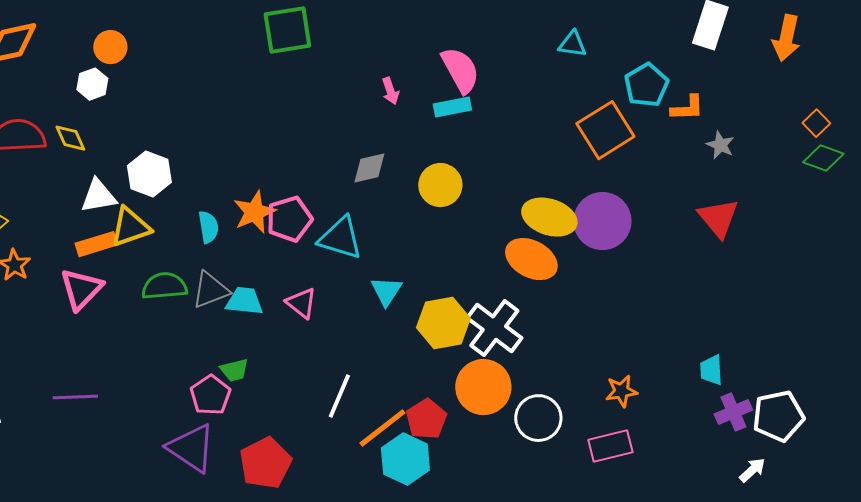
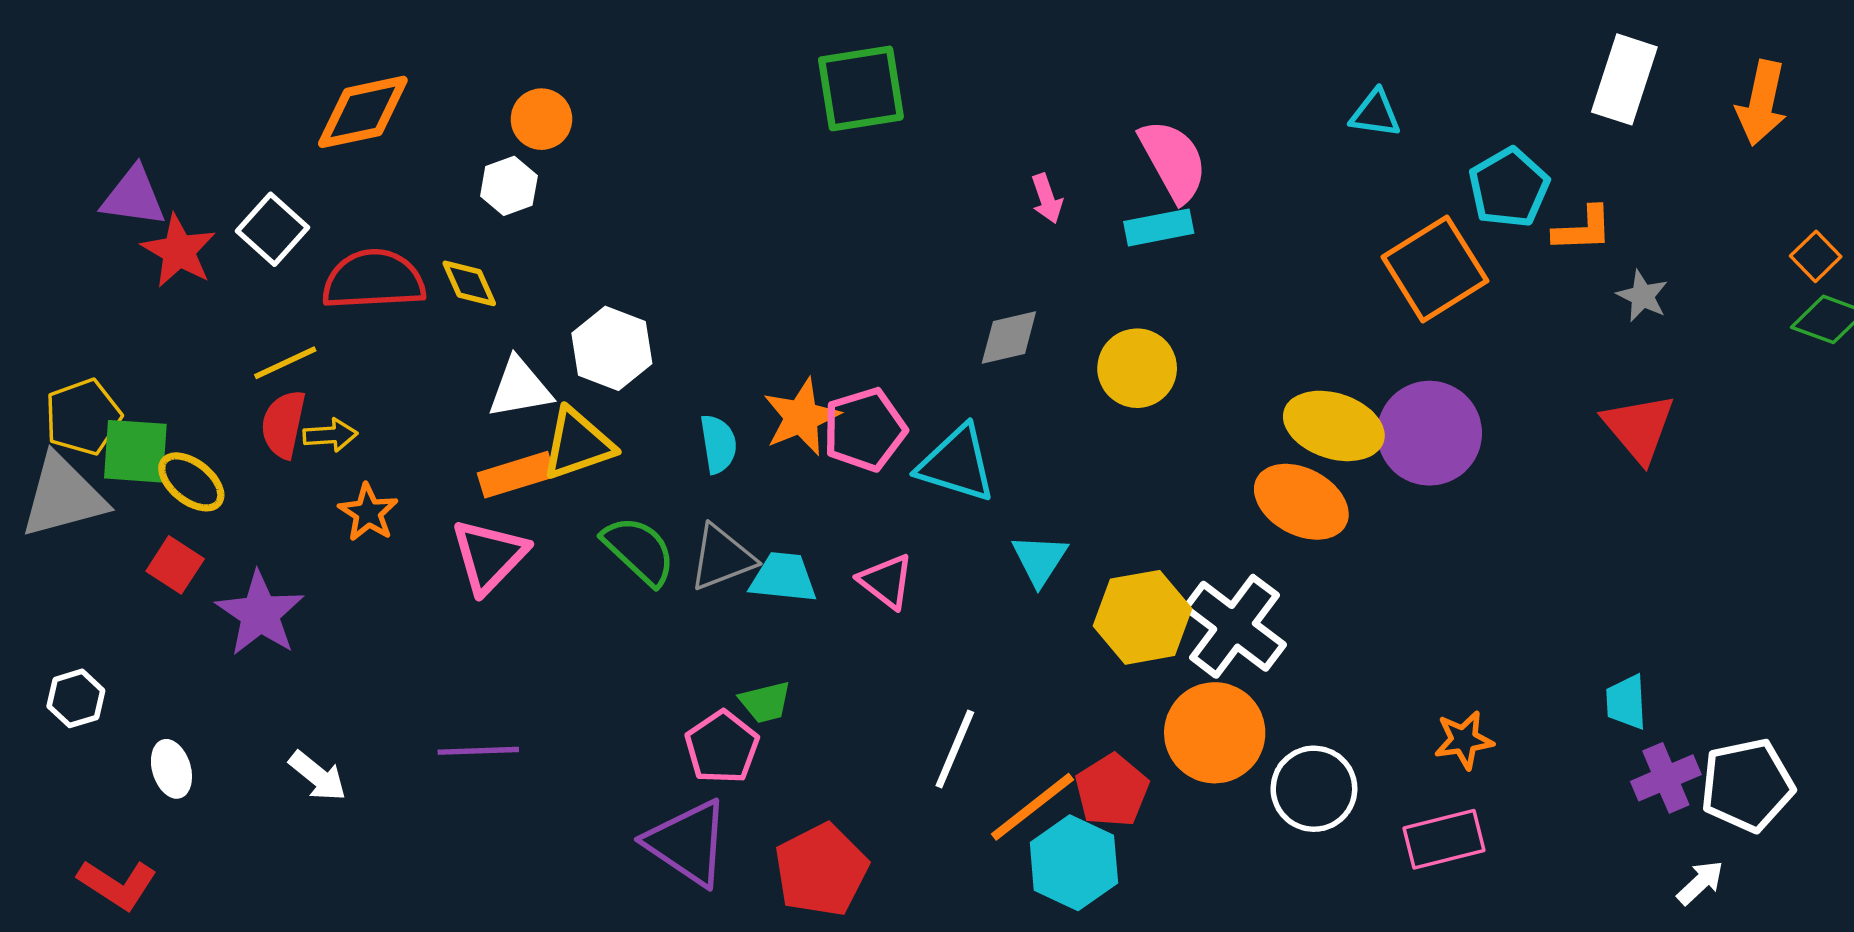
green semicircle: (164, 286) -> (639, 550), turned 48

